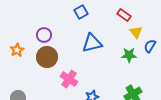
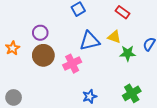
yellow triangle: (136, 32) -> (114, 37), moved, turned -32
pink cross: (69, 79) -> (72, 64), moved, turned 30

